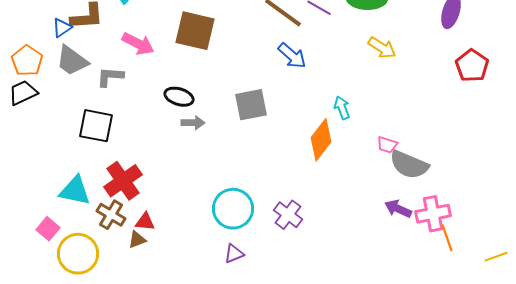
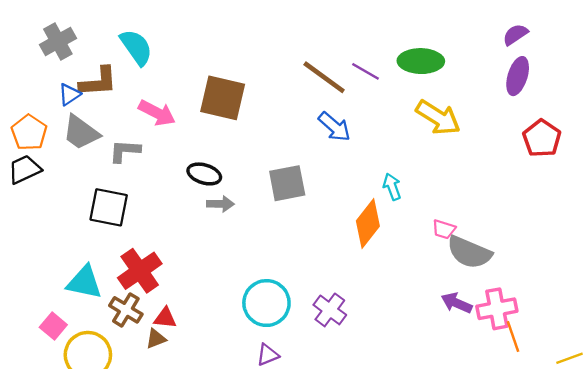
yellow arrow: (382, 48) -> (438, 118), size x1.4

